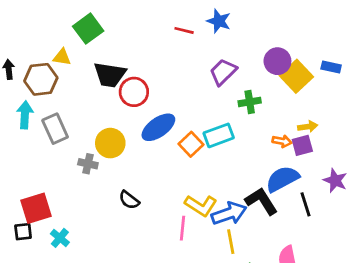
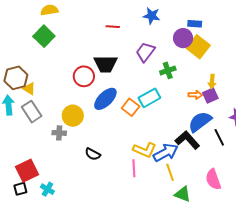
blue star: (219, 21) -> (152, 16), moved
yellow triangle: (62, 57) -> (29, 89), moved, turned 32
blue rectangle: (331, 67) -> (195, 24), moved
black trapezoid: (110, 75) -> (106, 64), moved
yellow arrow: (308, 127) -> (212, 81), turned 112

